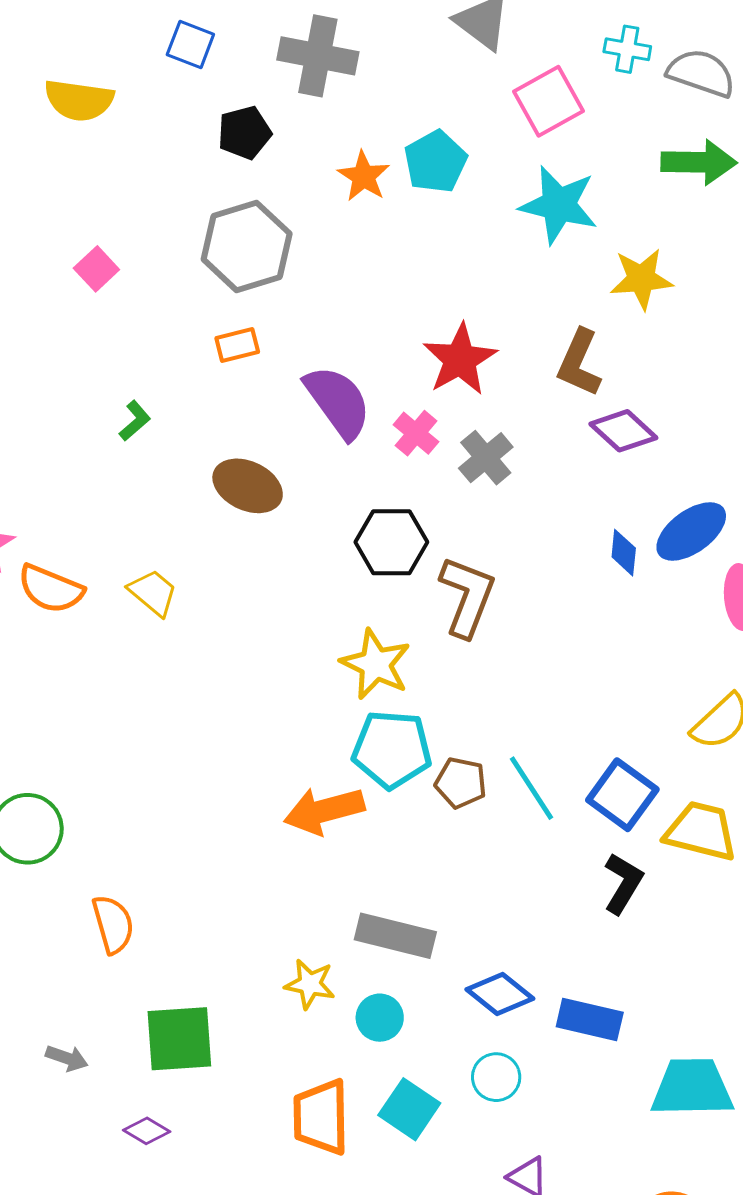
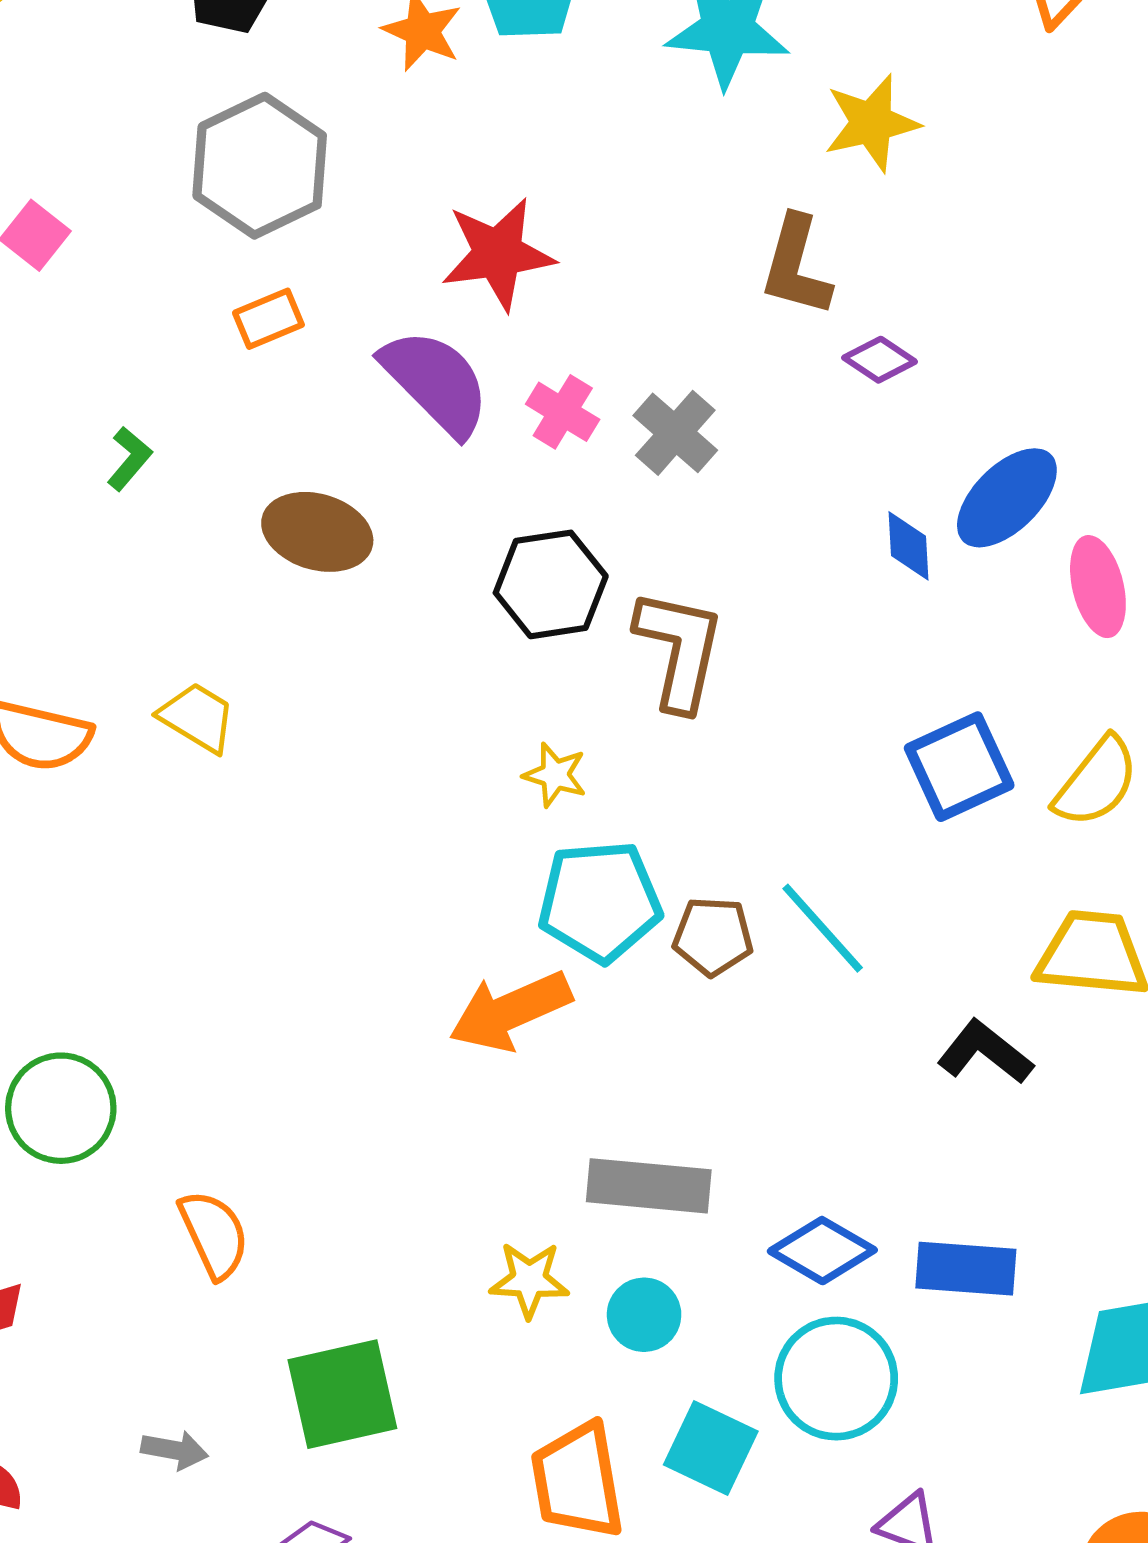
red star: (460, 359) -> (498, 254), moved, turned 30
purple diamond: (623, 431) -> (880, 360), size x0.7
yellow star: (376, 664) -> (555, 775), size x0.6
blue square: (622, 795) -> (959, 767), moved, turned 38
black L-shape: (623, 883) -> (985, 1052), turned -74
cyan circle: (496, 1077) -> (836, 1379), size x1.6

